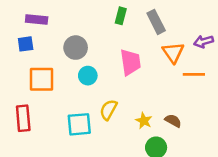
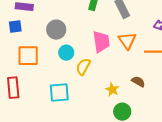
orange triangle: (173, 52) -> (127, 41), moved
yellow semicircle: (109, 110) -> (83, 67), moved
brown semicircle: (173, 121) -> (138, 82), moved

